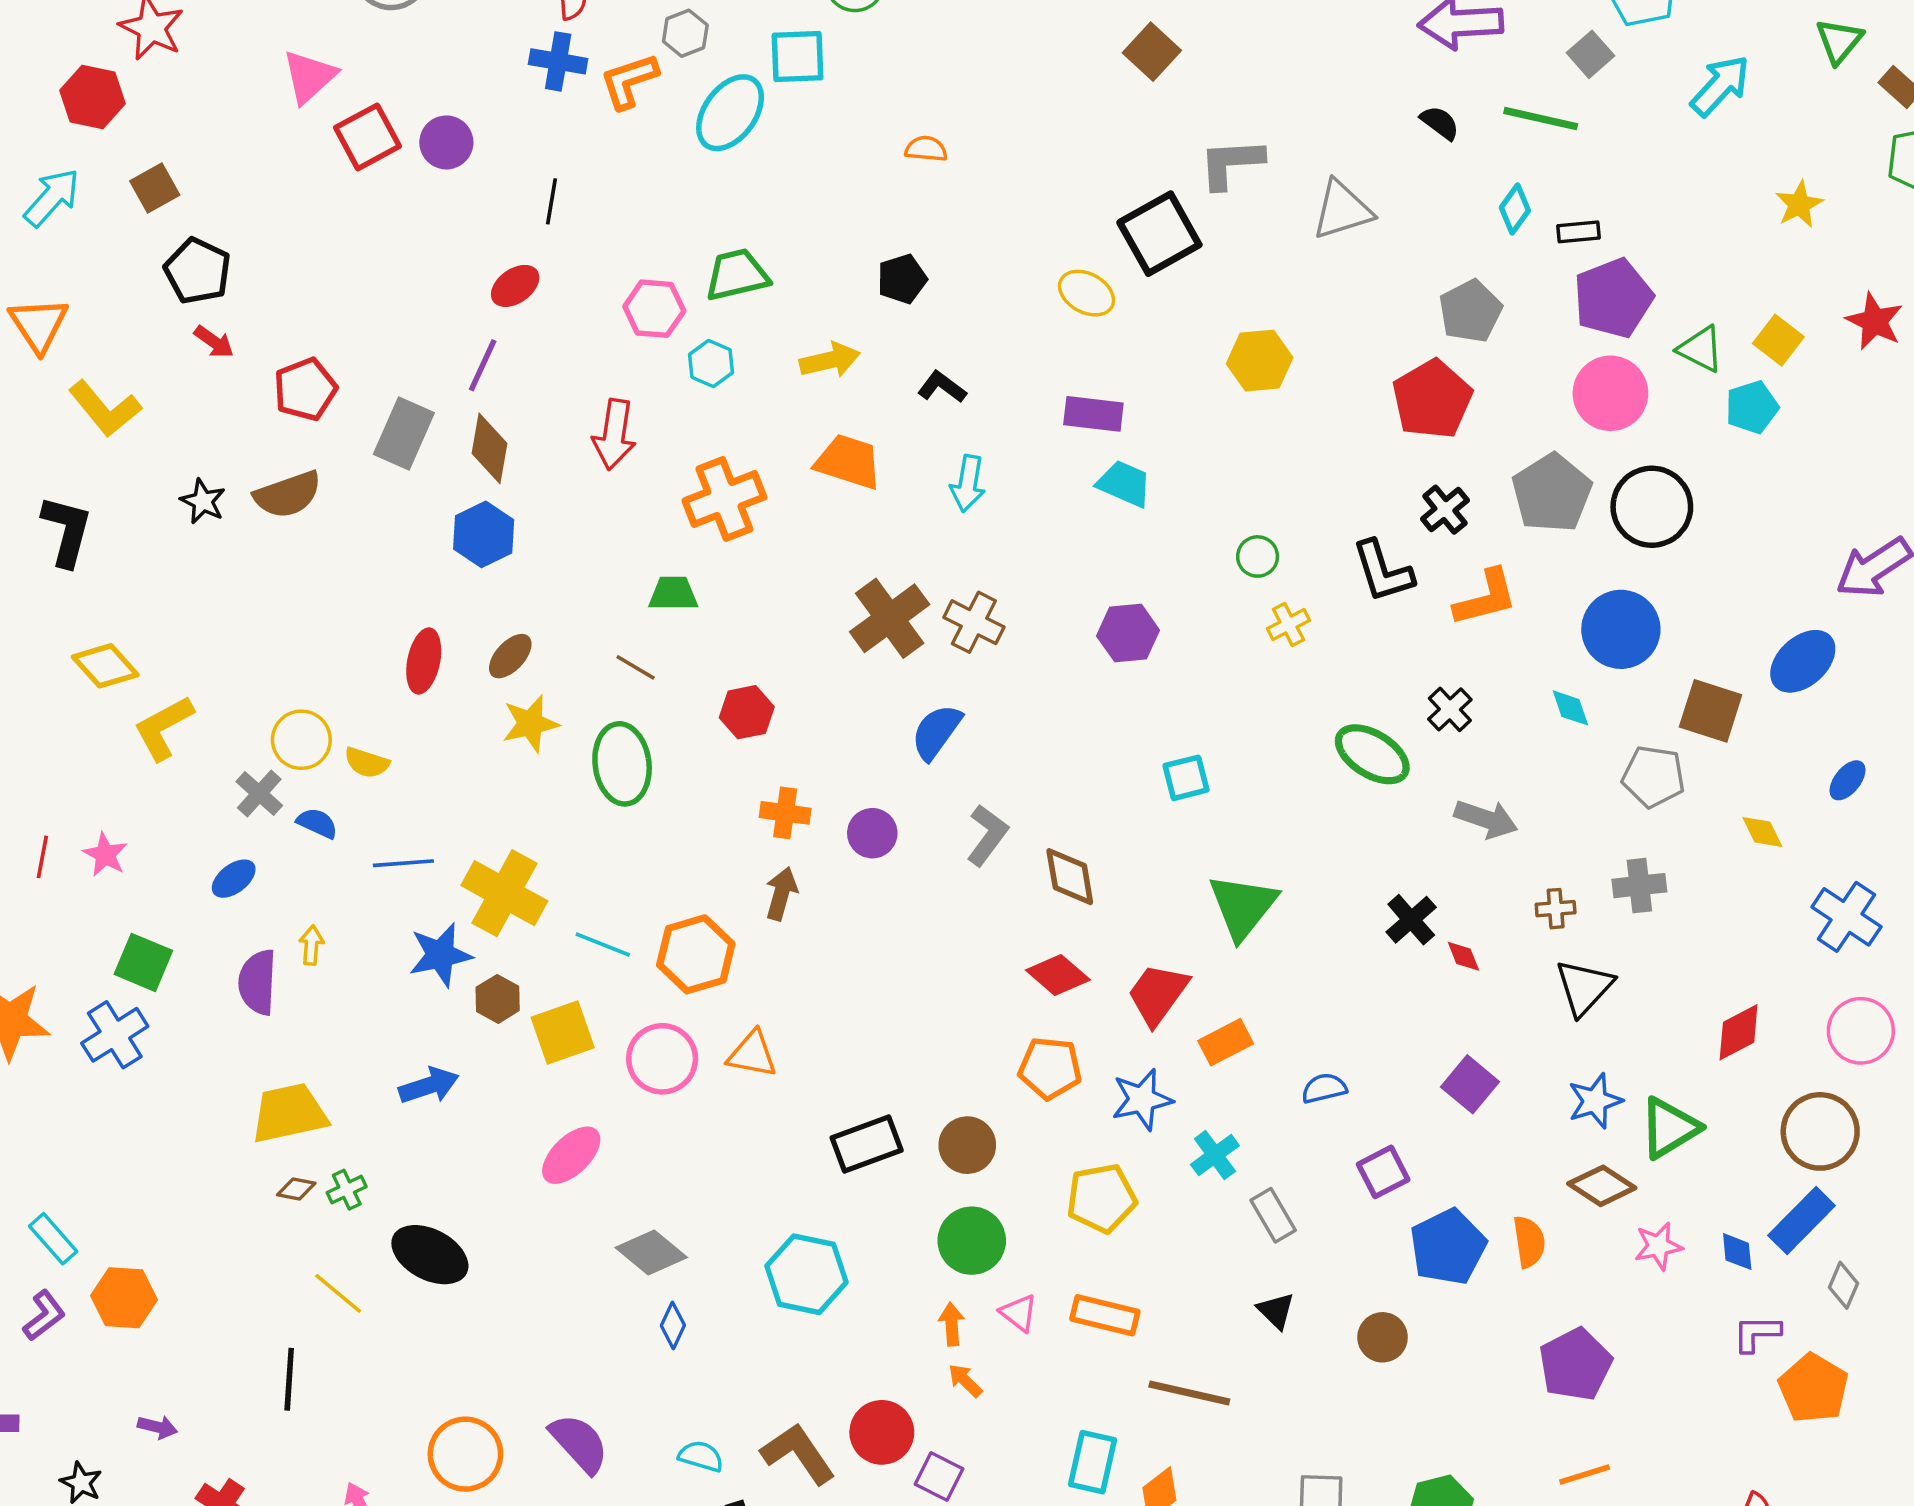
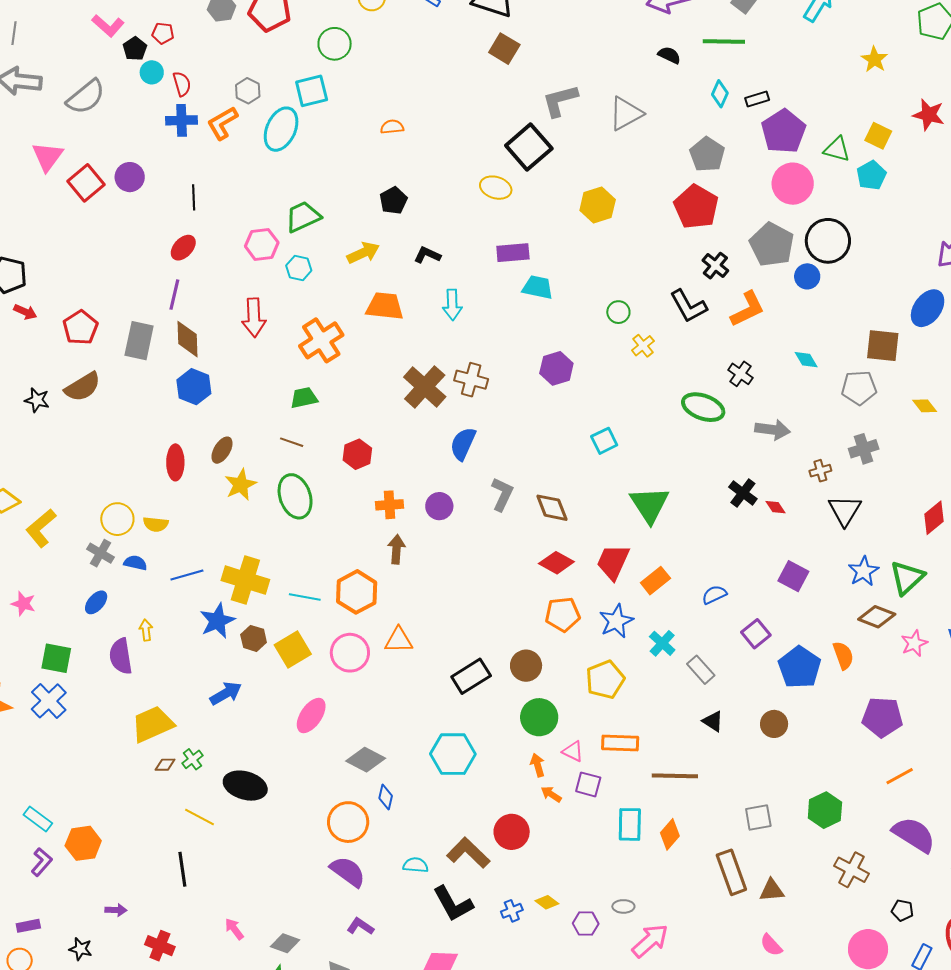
blue circle: (1621, 629) -> (807, 276), moved, size x0.6
purple pentagon: (1575, 1364) -> (882, 717), turned -30
orange circle: (465, 1454) -> (348, 822), moved
purple square: (939, 1476) -> (588, 784), moved

